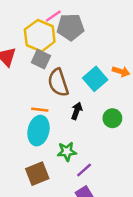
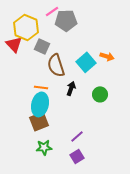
yellow hexagon: (40, 36) -> (26, 27), moved
green star: (67, 151) -> (44, 147), moved
brown square: (37, 174) -> (39, 121), moved

